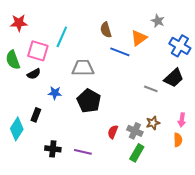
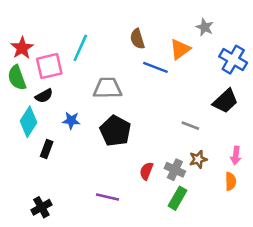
red star: (19, 23) -> (22, 48), moved, turned -30
pink square: (38, 51) -> (49, 66), turned -30
gray line: (151, 89) -> (190, 126), moved
cyan diamond: (17, 129) -> (28, 122), moved
black cross: (53, 149) -> (41, 207), moved, turned -35

